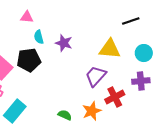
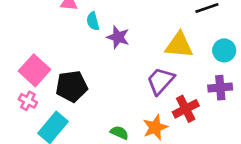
cyan semicircle: (39, 37) -> (93, 21), moved
black pentagon: (29, 60) -> (72, 86), moved

